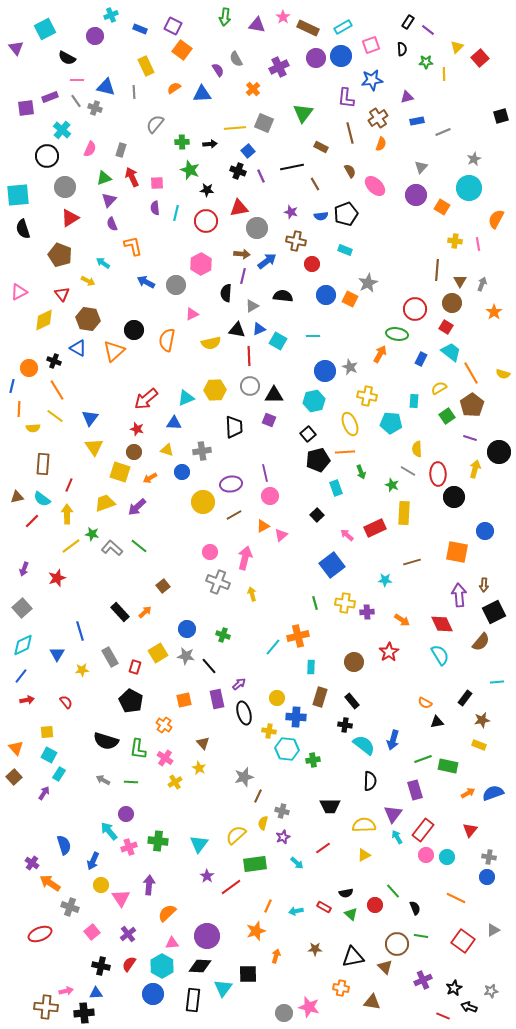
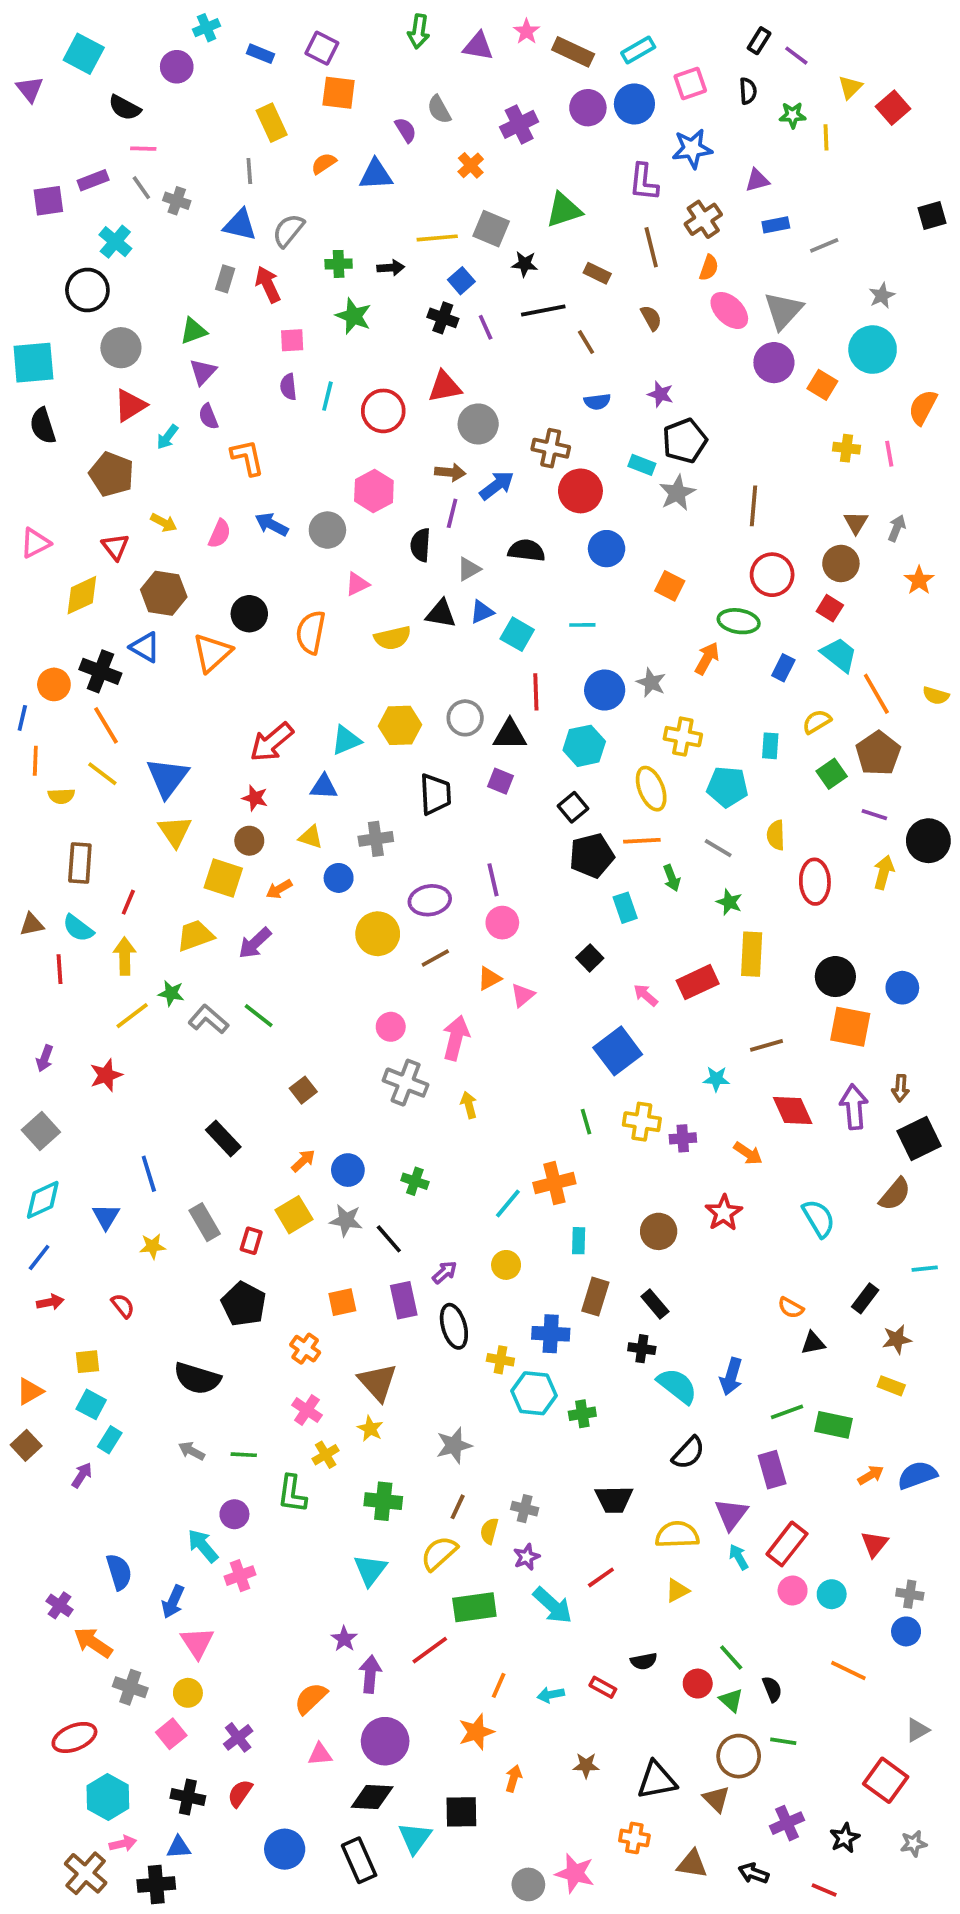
cyan square: (45, 29) -> (84, 54), turned -35
orange square: (182, 50) -> (339, 93), turned -30
blue triangle: (106, 87) -> (240, 225), moved
green triangle: (303, 113) -> (564, 210), turned 35
pink semicircle: (90, 149) -> (220, 534), moved
gray triangle: (421, 167) -> (783, 310), size x1.6
red arrow: (132, 177) -> (268, 284), moved
pink ellipse: (375, 186) -> (729, 310), moved
black star: (207, 190) -> (525, 264), moved
purple star: (291, 212) -> (660, 394), moved
black pentagon: (346, 214) -> (685, 441), moved
cyan arrow: (103, 263) -> (167, 437), moved, turned -88
red circle: (312, 264) -> (580, 491), size x1.5
brown line: (437, 270) -> (753, 506), moved
gray star: (368, 283) -> (677, 493), moved
orange square: (350, 299) -> (670, 586), moved
red line: (249, 356) -> (536, 692), moved
black cross: (54, 361) -> (100, 671), size x1.5
blue triangle: (90, 418) -> (167, 777), size x1.4
gray line: (408, 471) -> (718, 848), moved
black circle: (454, 497) -> (835, 977), moved
red line: (32, 521) -> (60, 969), turned -49
orange arrow: (145, 612) -> (303, 1161), moved
red diamond: (442, 624) -> (793, 1110), moved
yellow circle: (277, 698) -> (506, 1265), moved
brown triangle: (203, 743) -> (378, 1382), size x1.6
orange triangle: (16, 748) -> (30, 1391), turned 42
green L-shape: (138, 749) -> (292, 1494), moved
black semicircle: (370, 781) -> (688, 1453), turned 42
brown line: (258, 796) -> (458, 1507), moved
green cross: (158, 841) -> (383, 1501), moved
cyan arrow: (297, 863) -> (553, 1605), size x1.6
purple star: (207, 876) -> (344, 1639), moved
yellow circle: (101, 885) -> (188, 1693), moved
purple arrow: (149, 885) -> (370, 1674), moved
pink triangle: (121, 898) -> (197, 1643), moved
green triangle: (351, 914) -> (731, 1700), moved
red square: (463, 941) -> (886, 1780), moved
cyan hexagon: (162, 966) -> (108, 1797), moved
black rectangle: (193, 1000) -> (359, 1860), turned -30
brown cross: (46, 1007) -> (86, 1873), turned 35
black arrow: (469, 1007) -> (753, 1873), moved

